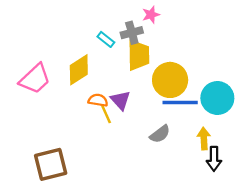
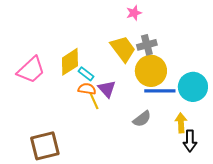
gray cross: (132, 33) -> (147, 45), moved
cyan rectangle: (106, 39) -> (86, 74), moved
yellow trapezoid: (139, 55) -> (123, 49), turned -36

